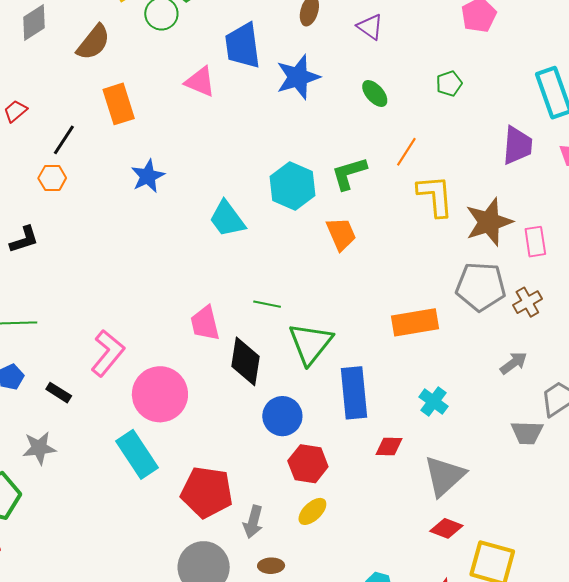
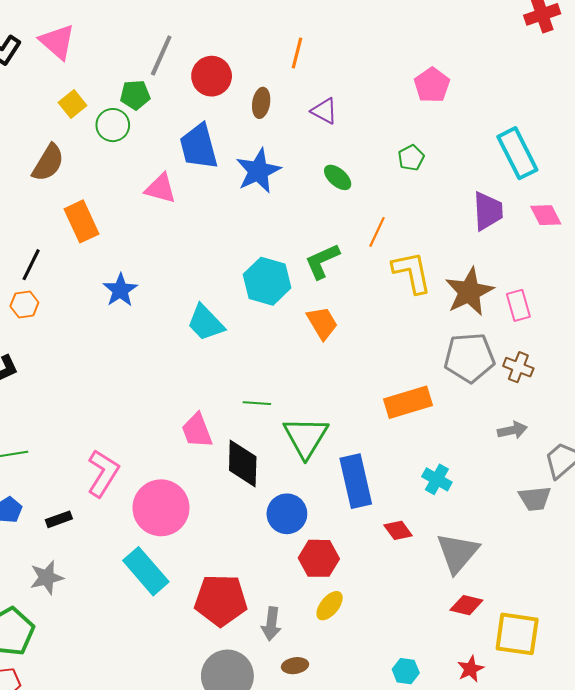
brown cross: (527, 302) -> (518, 367), turned -32
gray arrow: (514, 363) -> (512, 430), turned 32
black rectangle: (59, 393) -> (59, 519), turned -45
red diamond: (389, 446) -> (398, 530), turned 60

